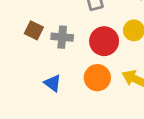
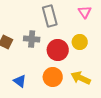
gray cross: (62, 37) -> (32, 39), moved

